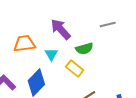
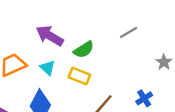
gray line: (108, 24) -> (129, 33), moved

